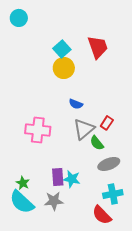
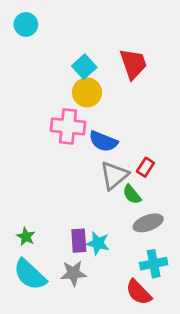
blue semicircle: (76, 104) -> (103, 141), size x1.5
pink cross: (38, 130) -> (68, 126), moved
green star: (23, 183) -> (26, 236), moved

